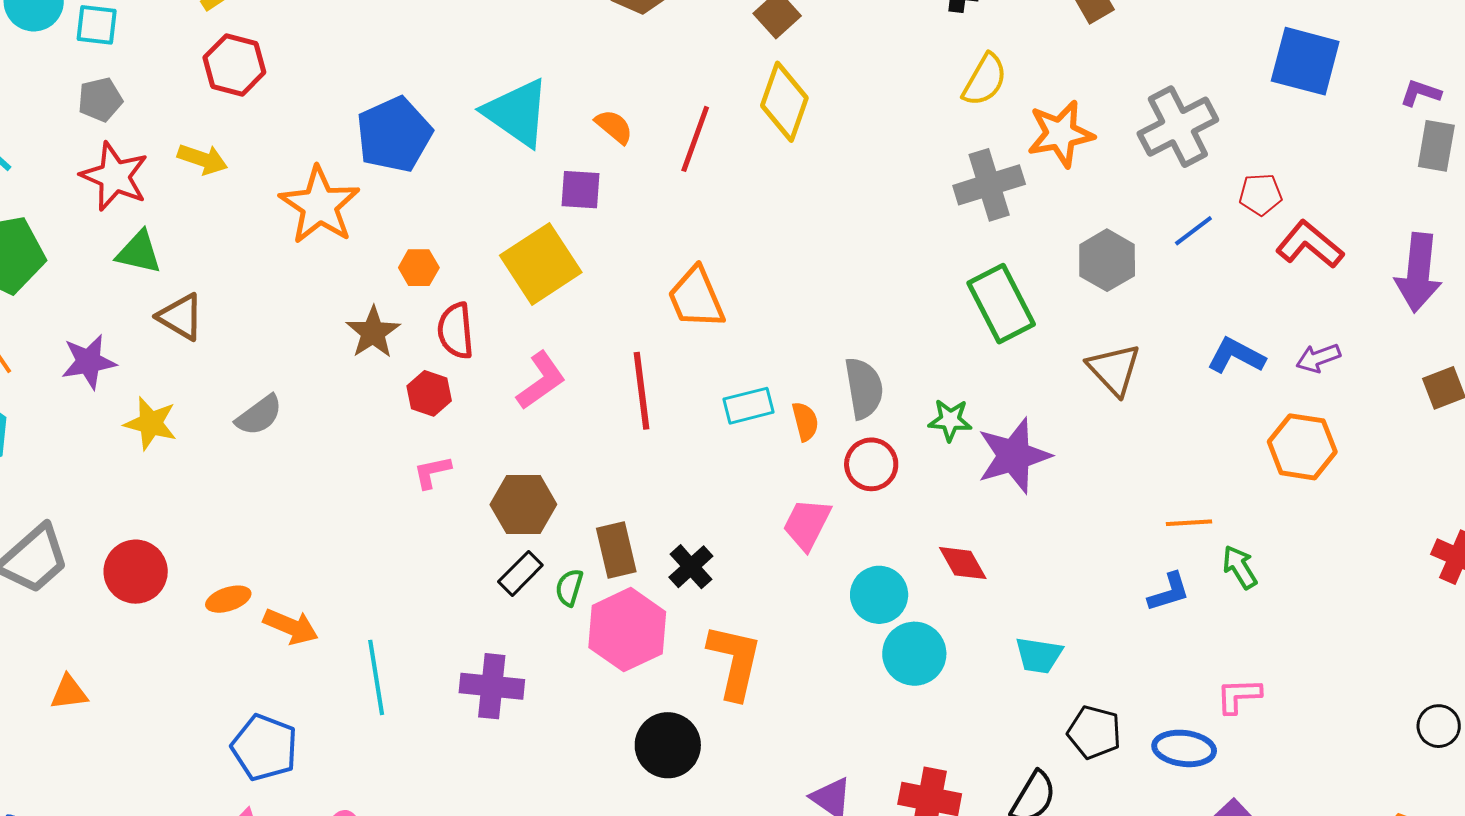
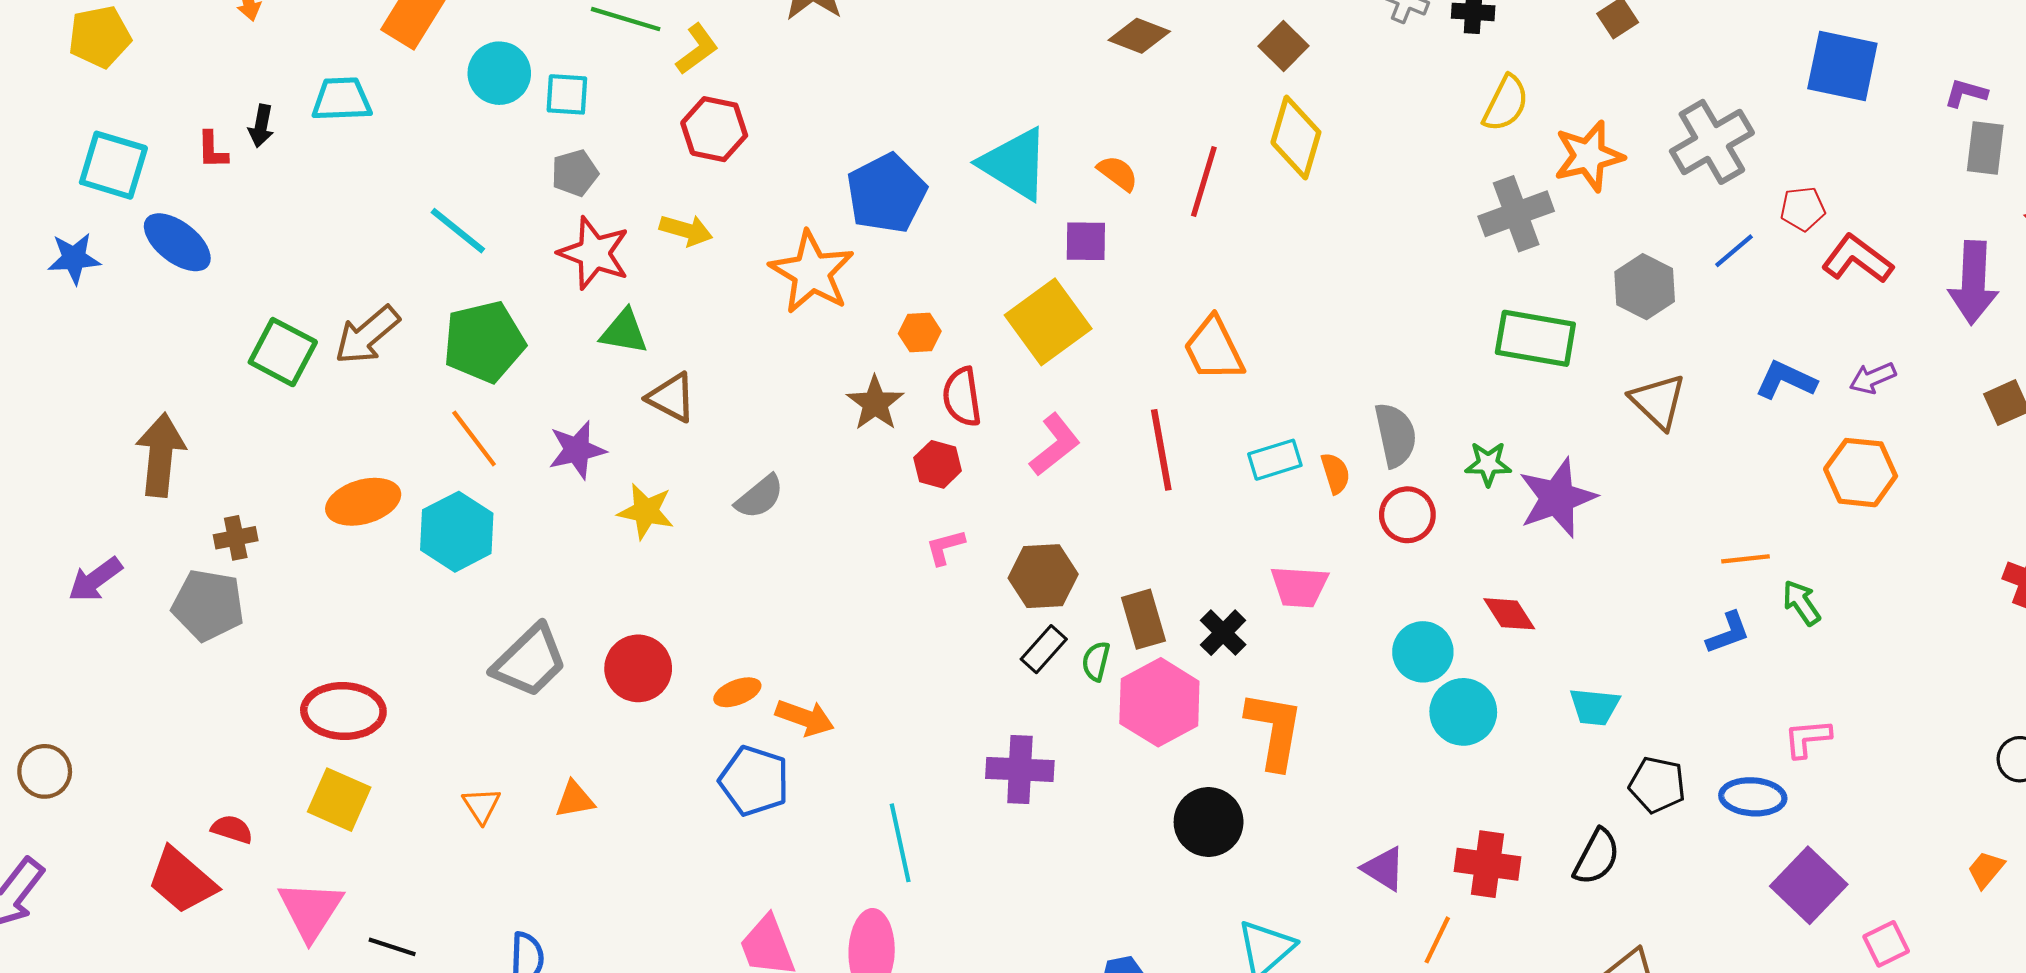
green rectangle: (1001, 304) -> (1535, 338), turned -50
pink trapezoid: (807, 524) -> (1299, 587), moved, turned -110
cyan line: (376, 677) -> (900, 843), moved
blue pentagon: (264, 748) -> (754, 781), moved

